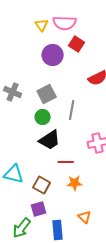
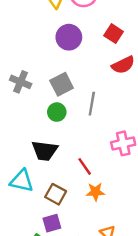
red square: (77, 44) -> (114, 34), moved
black trapezoid: (50, 140) -> (45, 151), moved, turned 40
red line: (66, 162) -> (85, 166), turned 56

